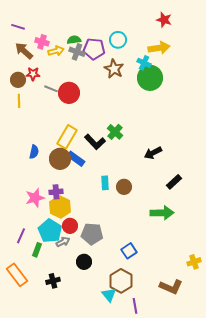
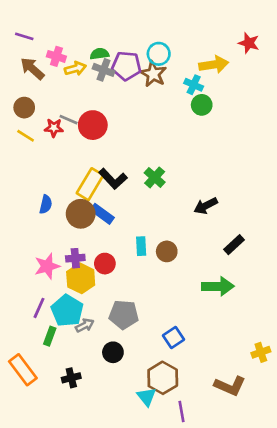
red star: (164, 20) -> (249, 43), moved
brown star: (114, 69) -> (153, 74), moved
red star: (33, 74) -> (54, 128), moved
green circle: (150, 78) -> (202, 105), size x0.6
yellow line: (19, 101) -> (26, 136), turned -56
black L-shape: (95, 142) -> (113, 179), moved
red circle: (70, 226) -> (105, 264), moved
purple line: (21, 236) -> (39, 308), moved

